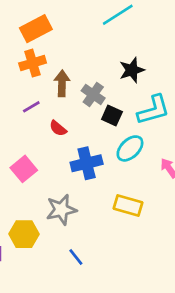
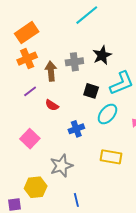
gray cross: (93, 94) -> (74, 62), moved, turned -36
blue cross: (87, 163) -> (76, 129), size x0.7
blue line: (76, 257) -> (76, 200), turned 32

